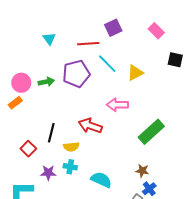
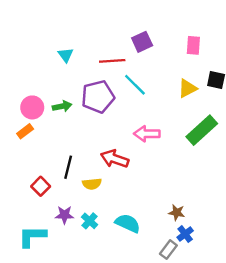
pink rectangle: (156, 31) -> (193, 45), turned 49
yellow triangle: (135, 73) -> (187, 88), moved
green rectangle: (151, 132) -> (202, 130), moved
cyan cross: (70, 167) -> (90, 221), moved, turned 32

